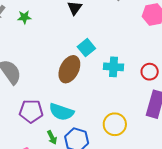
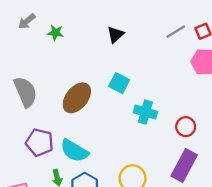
cyan square: (86, 48) -> (119, 83), turned -36
brown ellipse: (69, 69) -> (77, 98), moved

